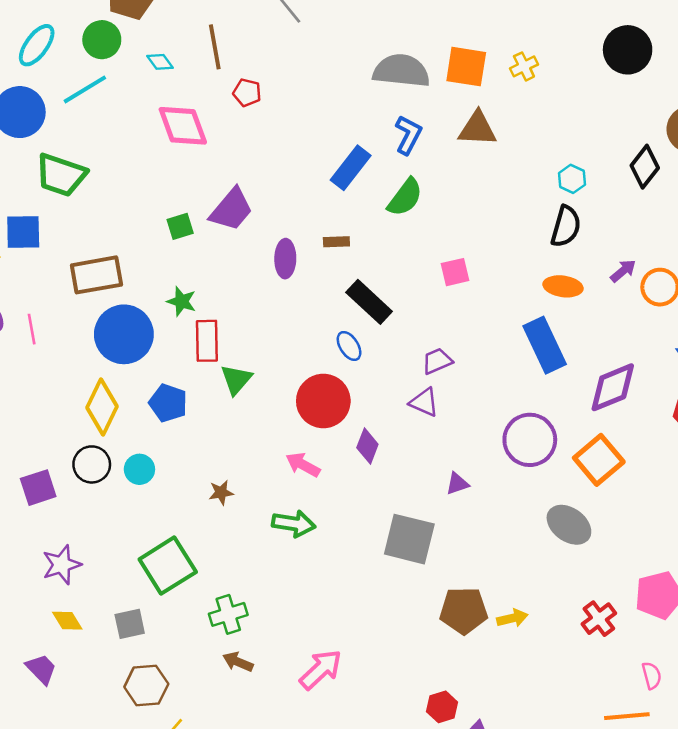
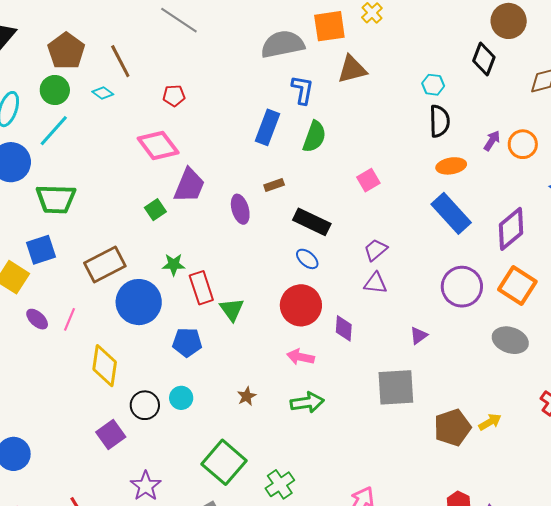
brown line: (215, 47) -> (120, 61), moved
pink diamond: (183, 126) -> (158, 146), moved
pink line: (32, 329) -> (69, 319), turned 50
yellow diamond: (102, 407) -> (105, 366), moved

